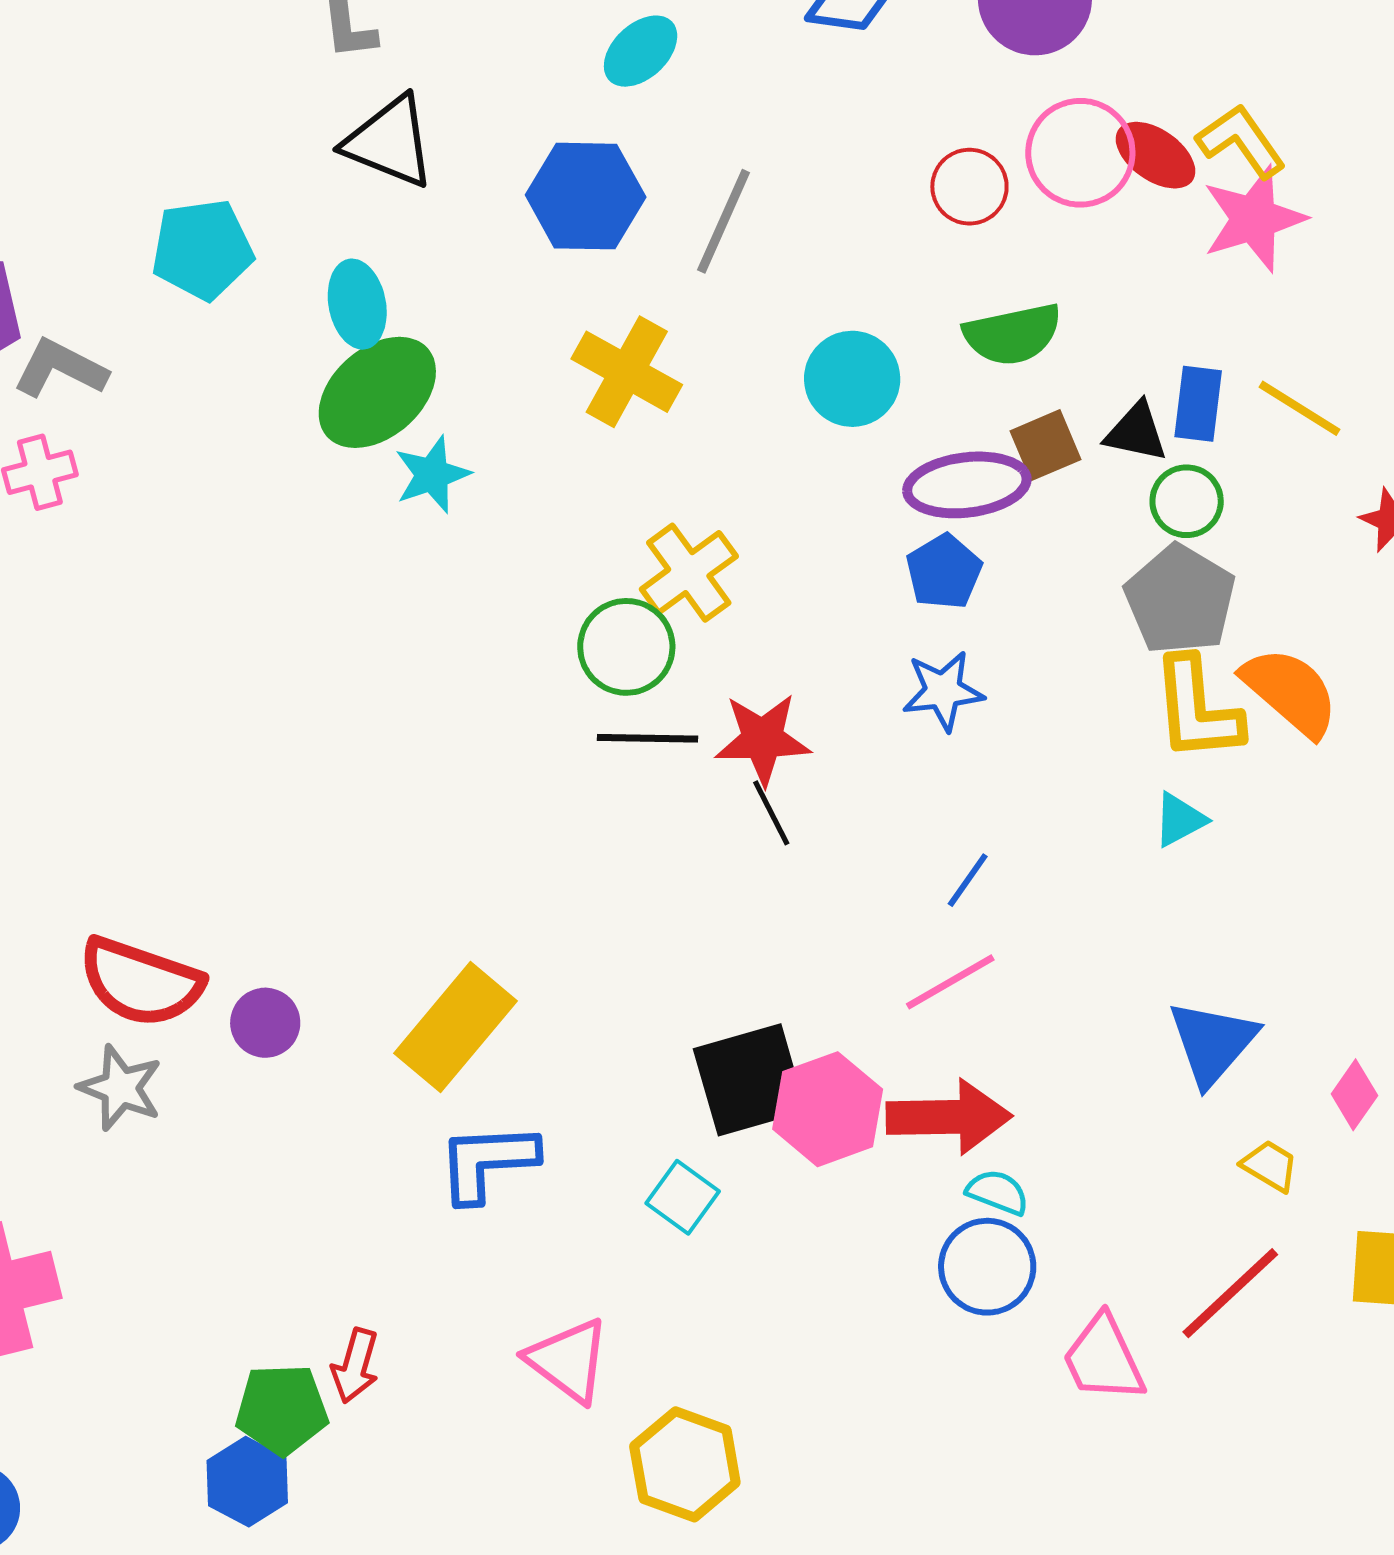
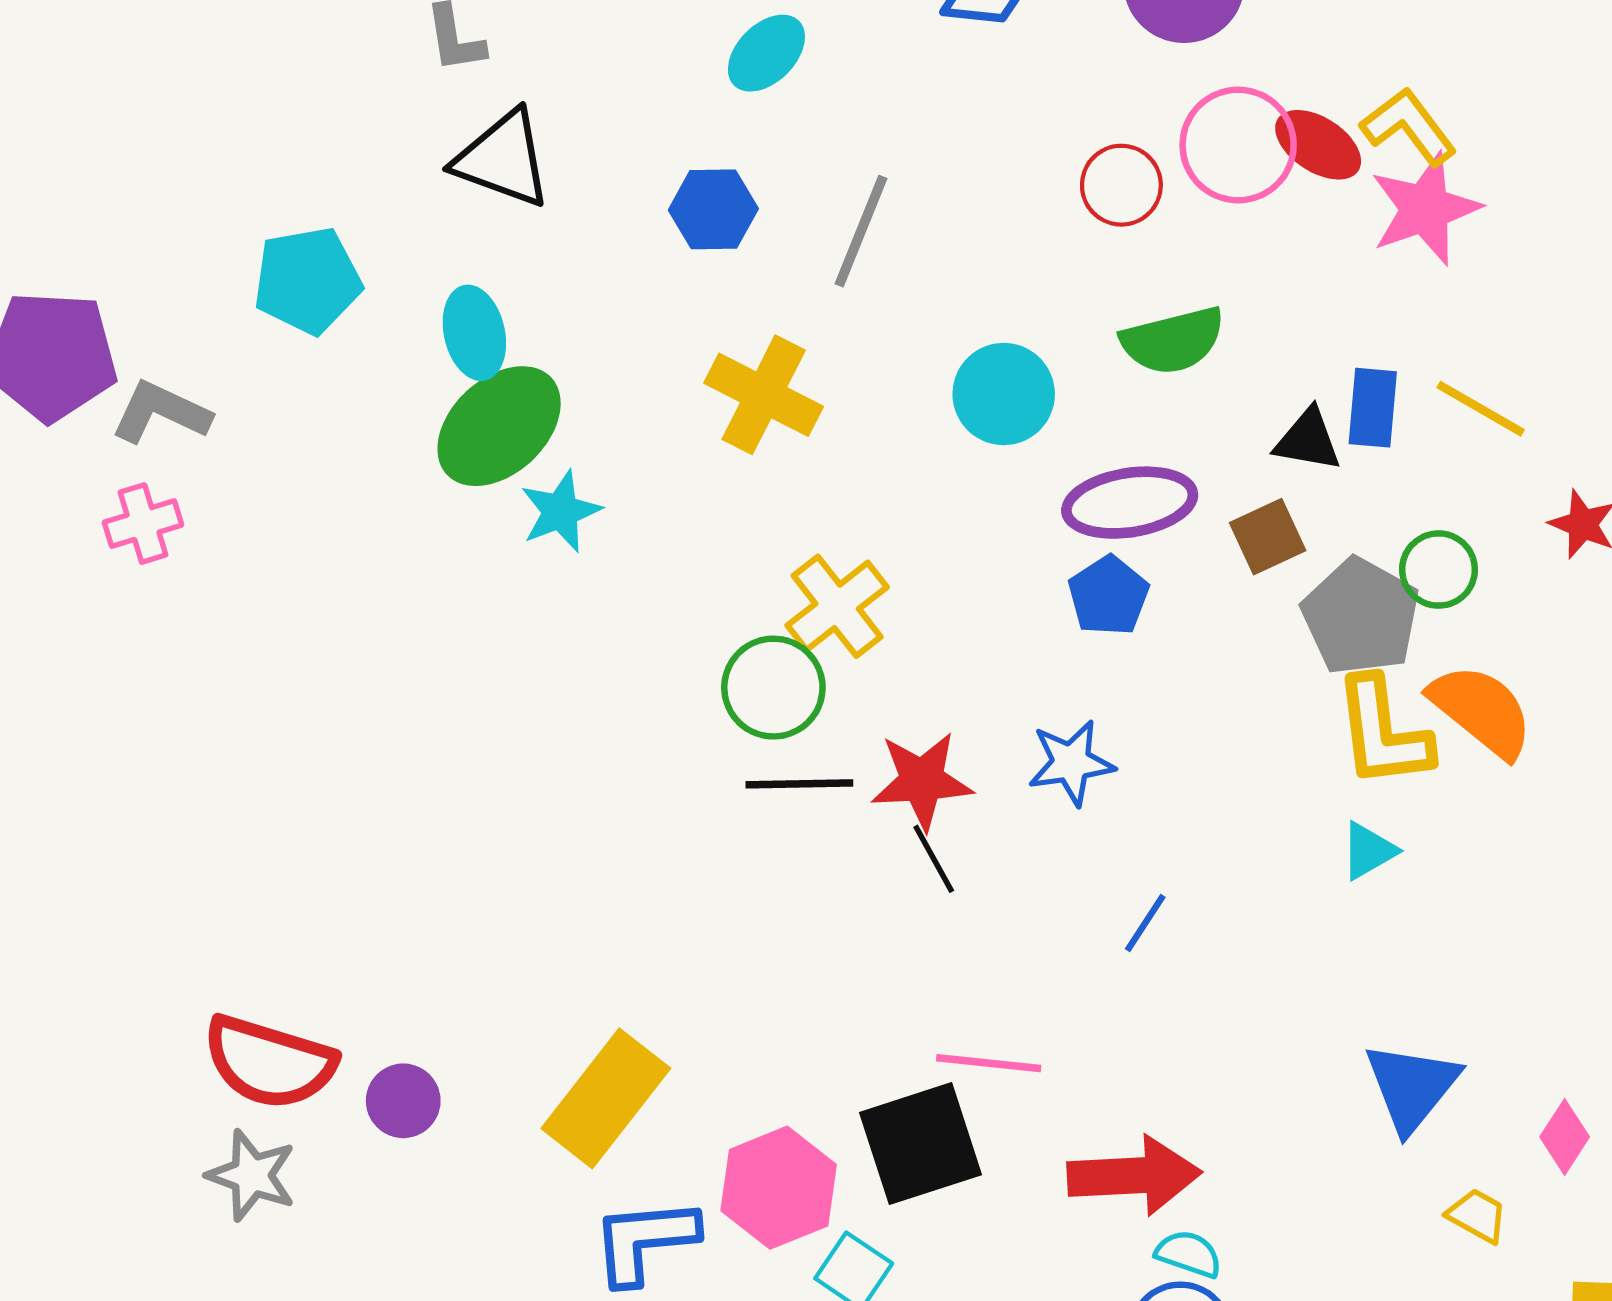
blue hexagon: (586, 196) -> (713, 209), size x0.7
brown square: (1046, 445) -> (1268, 537), moved
green circle: (1187, 501) -> (1439, 570), moved
blue star: (943, 691) -> (1071, 763), moved
pink line: (950, 982) -> (989, 1063), moved, turned 38
pink hexagon: (828, 1109) -> (779, 1188), moved

